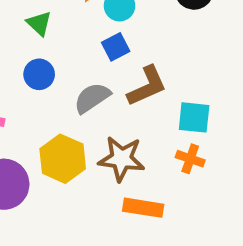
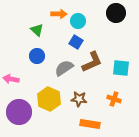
blue square: (116, 47) -> (76, 42), turned -32
cyan square: (194, 117) -> (121, 68), moved
brown star: (122, 159) -> (79, 99), size x0.7

